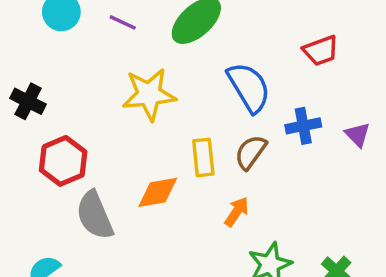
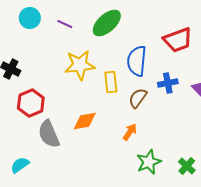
red trapezoid: (321, 50) -> (178, 40), size x1.4
blue semicircle: (249, 87) -> (137, 61), turned -144
yellow rectangle: (203, 157) -> (111, 82), moved

